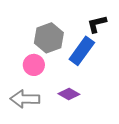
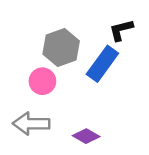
purple diamond: (69, 94) -> (86, 136), moved

